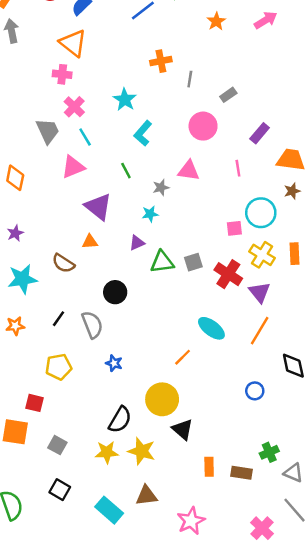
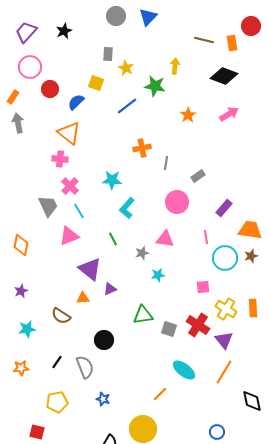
cyan star: (125, 100) -> (112, 180), turned -30
cyan circle: (261, 213) -> (225, 258), moved
cyan star: (150, 214) -> (158, 275), moved
purple triangle: (137, 243) -> (110, 289), moved
gray square: (193, 262) -> (169, 329), moved, turned 35
cyan star: (22, 279) -> (27, 329), size x0.7
blue circle: (255, 391) -> (217, 432), moved

